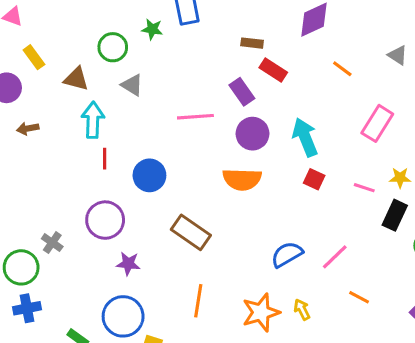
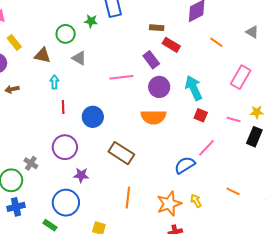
cyan arrow: (93, 120) -> (54, 82), size x0.6
pink line: (335, 257) -> (206, 148), moved
blue circle: (123, 316) -> (66, 203), moved

